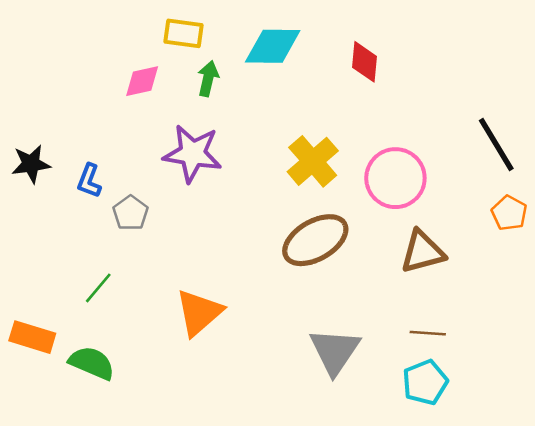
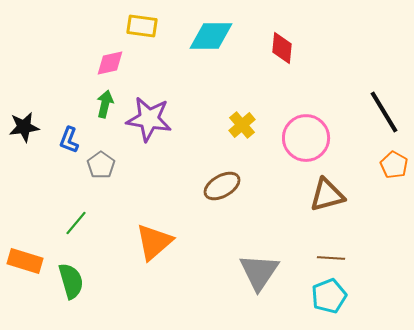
green arrow: (208, 79) -> (105, 104), moved
yellow cross: (313, 161) -> (242, 125), size x0.7
brown ellipse: (315, 240) -> (222, 186), moved, size x0.7
green semicircle: (92, 363) -> (71, 281), turned 51

